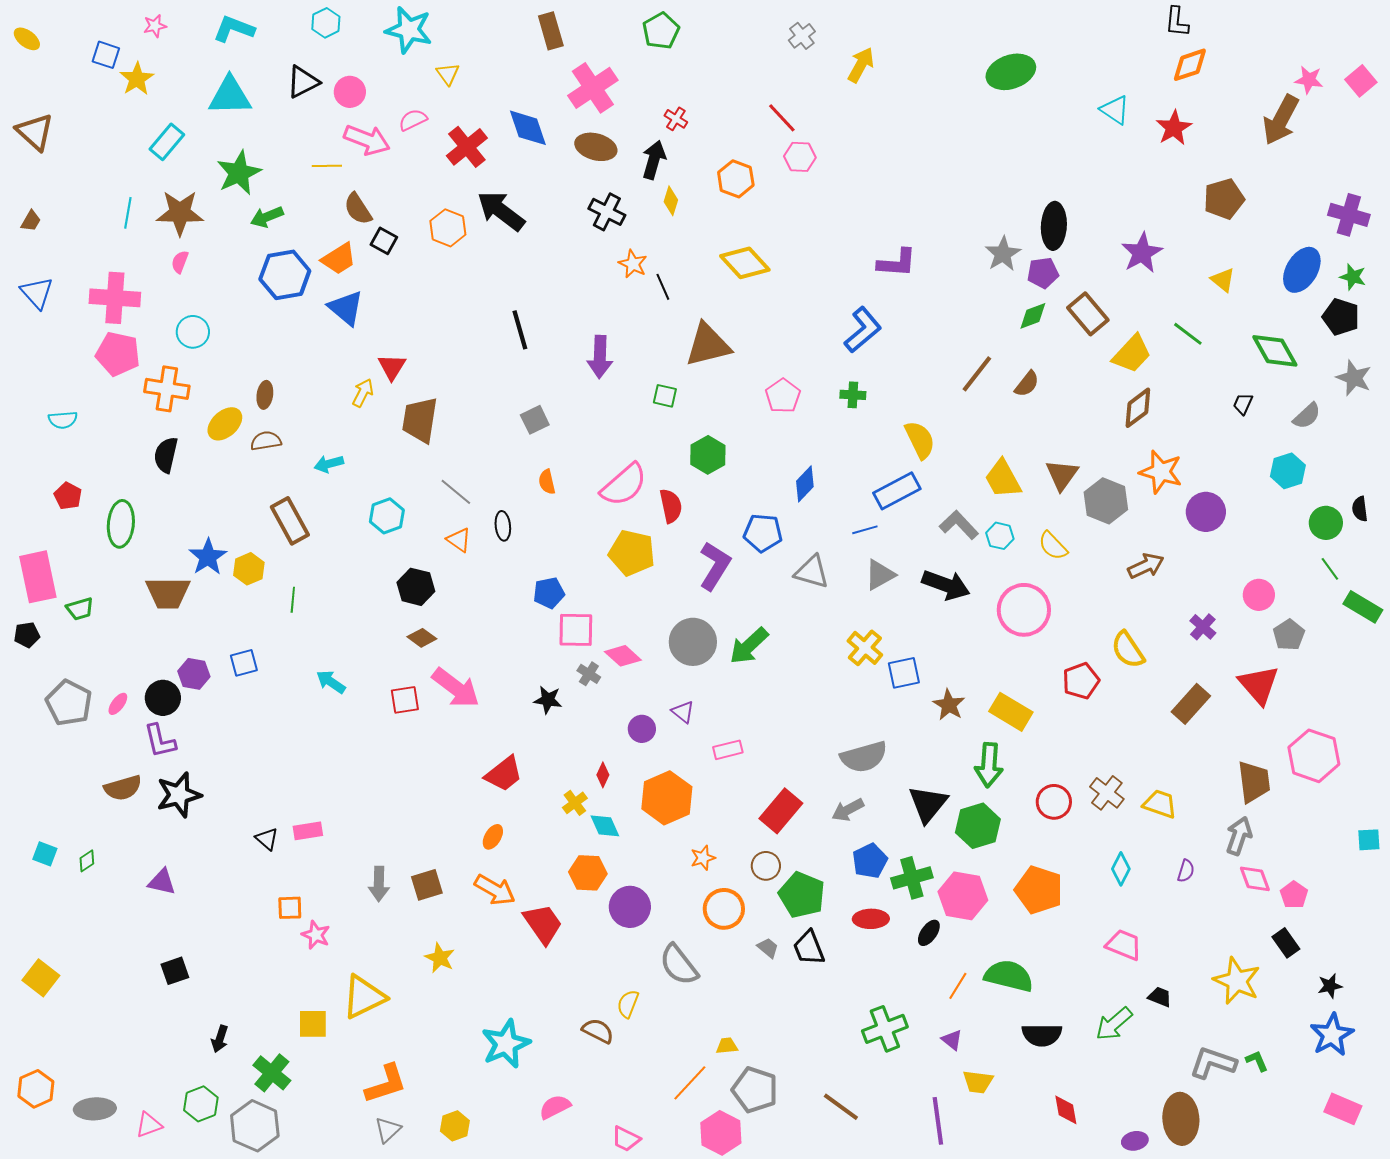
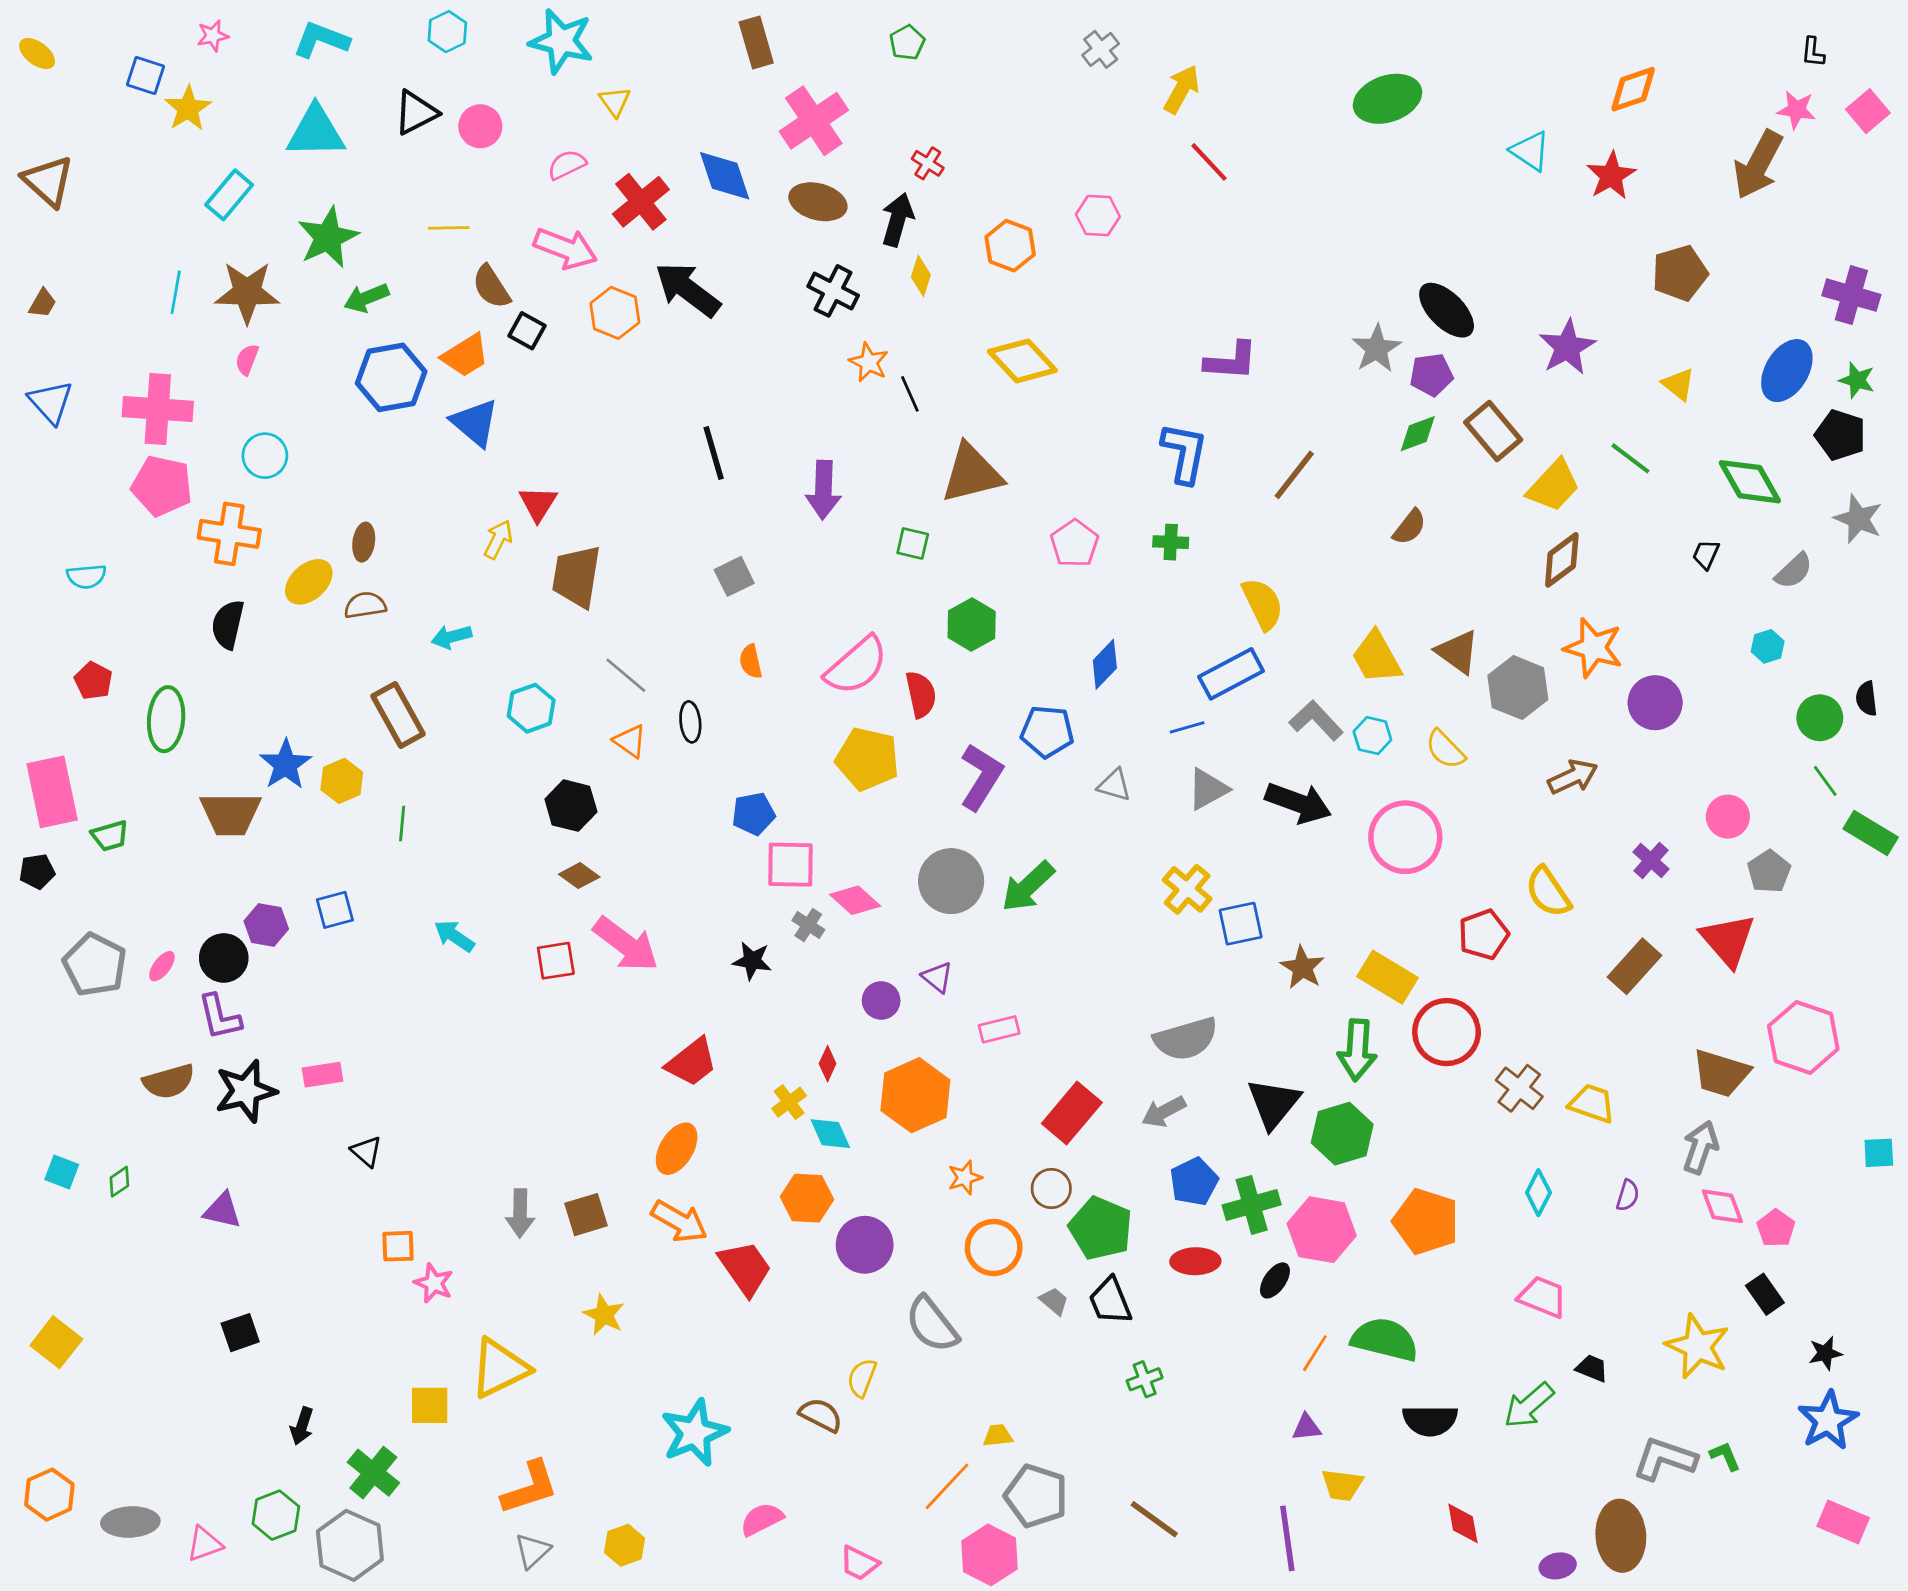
black L-shape: (1177, 22) -> (1813, 52), moved, size x0.7
green pentagon: (661, 31) -> (907, 43), size x0.7
red line: (782, 118) -> (1209, 162), moved
pink arrow: (367, 140) -> (565, 248), moved
black ellipse: (1054, 226) -> (1447, 310), turned -48
blue L-shape: (863, 330) -> (1184, 453), turned -39
brown line: (977, 374) -> (1294, 475), moved
cyan hexagon: (1288, 471) -> (1768, 646), size x0.7
brown triangle: (1062, 475) -> (1457, 652), turned -30
gray triangle: (812, 572) -> (1114, 785), size x0.7
brown trapezoid: (1254, 782) -> (1721, 1073), turned 114
red circle: (1054, 802) -> (1447, 1032), moved, size x1.4
pink rectangle: (308, 831) -> (323, 1075), moved
orange ellipse: (493, 837) -> (677, 1149), size x1.5
green cross: (885, 1029) -> (1145, 1379), moved, size x0.6
purple triangle: (952, 1040) -> (1307, 1427), turned -45

